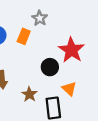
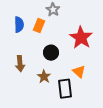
black circle: (50, 67) -> (51, 53), moved

